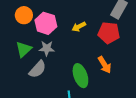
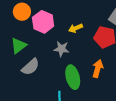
gray star: (47, 48) -> (61, 49), moved
orange arrow: (105, 65) -> (98, 69), turned -138

